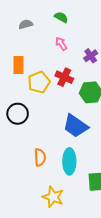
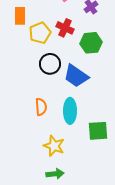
black circle: (18, 114) -> (50, 64), moved

